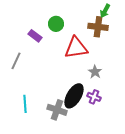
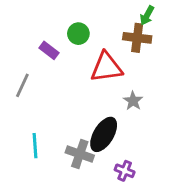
purple cross: (94, 97) -> (125, 171), moved

